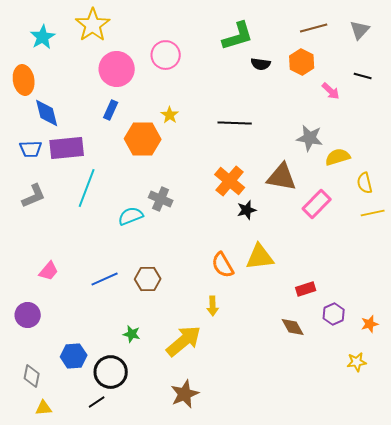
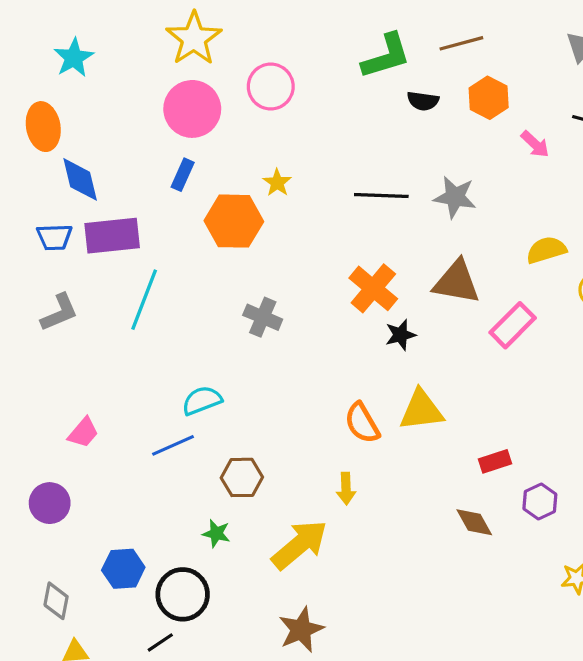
yellow star: (93, 25) -> (194, 38), moved
brown line: (314, 28) -> (461, 43), moved
gray star: (310, 138) -> (455, 197), moved
cyan semicircle: (131, 216) -> (202, 401), moved
brown hexagon: (148, 279) -> (242, 477), moved

